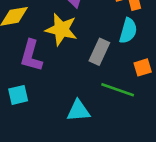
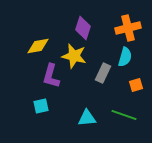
green line: (118, 90) -> (124, 115), moved

